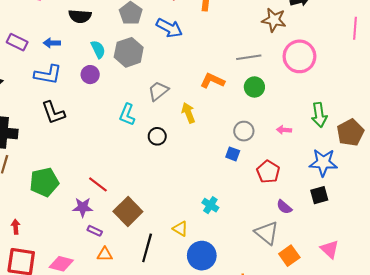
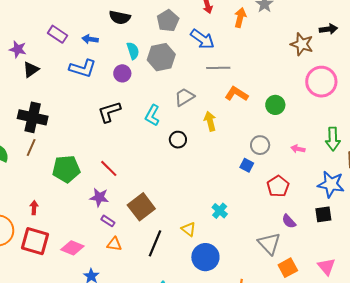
gray line: (249, 57) -> (218, 68), moved
black L-shape: (53, 113) -> (109, 112), moved, turned 85
red line: (98, 184) -> (109, 168), moved

